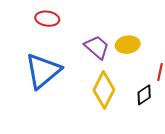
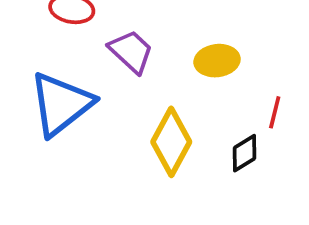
purple trapezoid: (97, 47) -> (131, 51), moved

